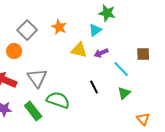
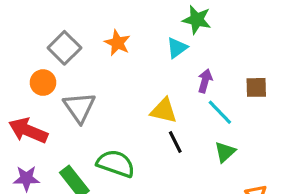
yellow triangle: (79, 50) -> (164, 111), moved
purple arrow: (101, 53) -> (205, 81), moved, turned 128
gray triangle: (37, 78) -> (79, 107), moved

